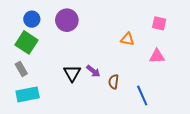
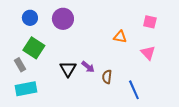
green square: (27, 42) -> (34, 48), moved
pink triangle: (157, 56) -> (148, 53), turned 49

